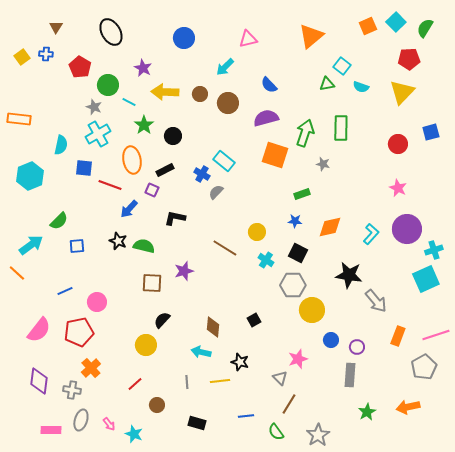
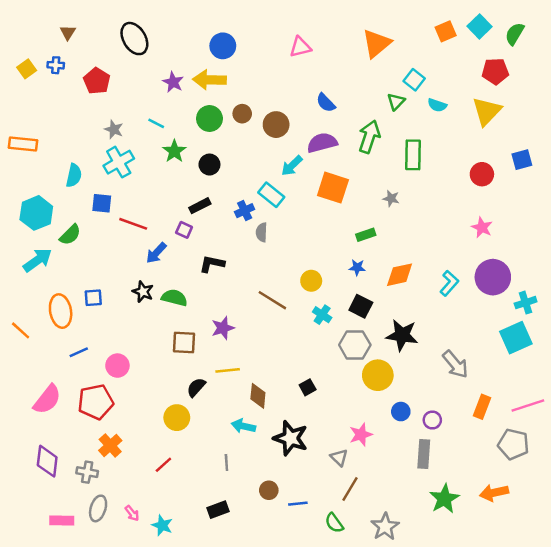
cyan arrow: (225, 67) -> (292, 166), moved
green triangle: (327, 84) -> (396, 102), turned -35
green circle: (108, 85) -> (209, 119), moved
yellow arrow: (165, 92) -> (209, 80), moved
green arrow: (305, 133) -> (369, 137), moved
orange ellipse: (132, 160) -> (61, 311), moved
blue cross: (202, 174) -> (245, 211), turned 35
gray semicircle: (216, 192) -> (262, 232), turned -42
green semicircle: (59, 221) -> (70, 235), moved
cyan arrow: (31, 245) -> (38, 260), moved
black star: (349, 275) -> (402, 335), moved
black star: (240, 362) -> (291, 438), size x1.6
gray pentagon: (424, 367) -> (513, 444), turned -30
yellow line: (220, 381) -> (228, 370), moved
brown circle: (157, 405) -> (269, 490), moved
green star: (367, 412) -> (444, 499), size x1.4
black rectangle: (197, 423) -> (218, 510), moved, turned -36

